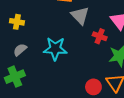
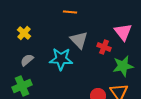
gray triangle: (80, 16) -> (79, 40), moved
yellow cross: (17, 22) -> (24, 33), turned 32

